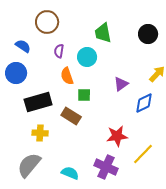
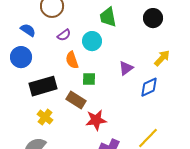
purple semicircle: (59, 51) -> (64, 35), turned -136
yellow cross: (40, 133) -> (45, 117), turned 35
red star: (117, 136) -> (96, 120), moved

